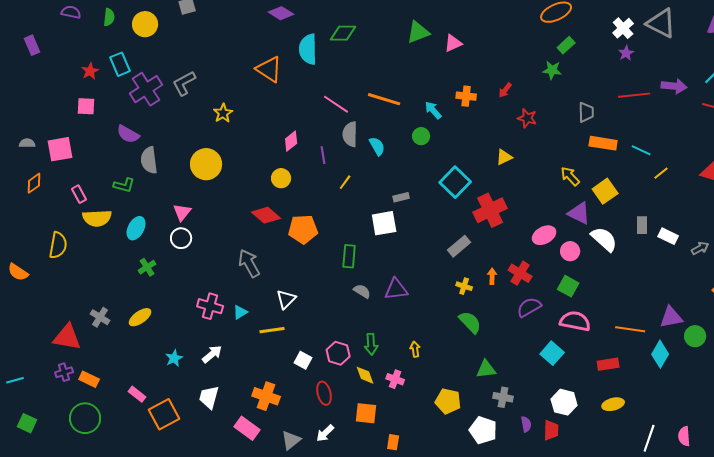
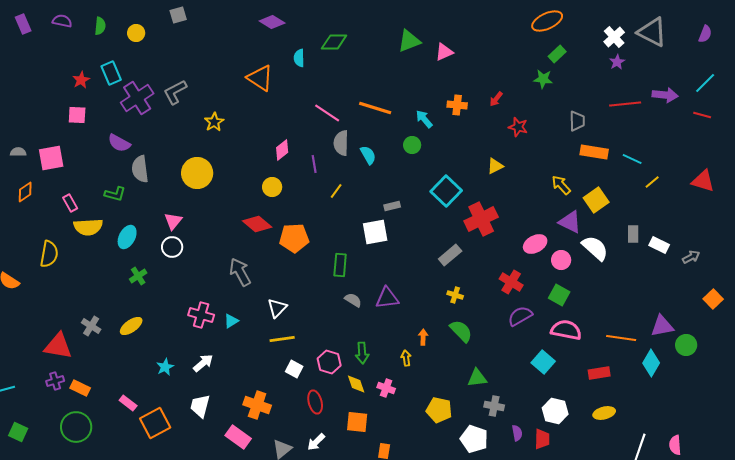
yellow circle: (145, 24) -> (136, 33), size x0.7
purple rectangle: (32, 45) -> (23, 24), moved
cyan semicircle: (308, 49) -> (299, 58), size x0.6
orange arrow: (492, 276) -> (423, 337), moved
yellow line: (272, 330) -> (282, 339), moved

